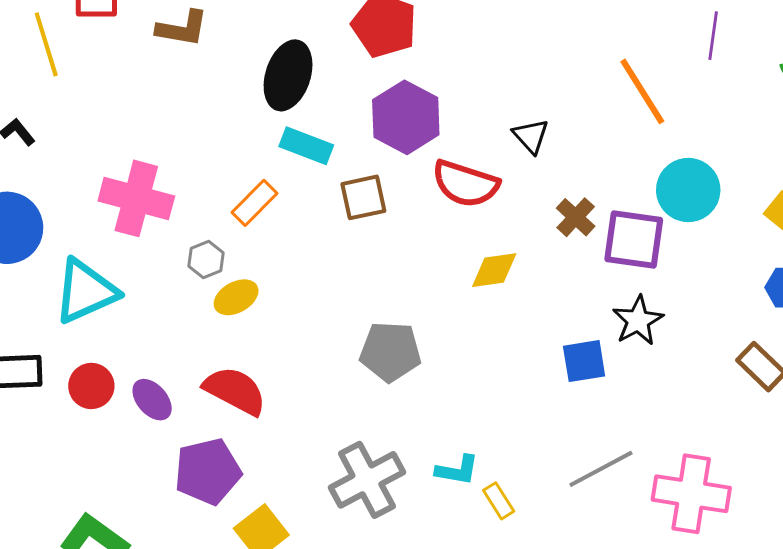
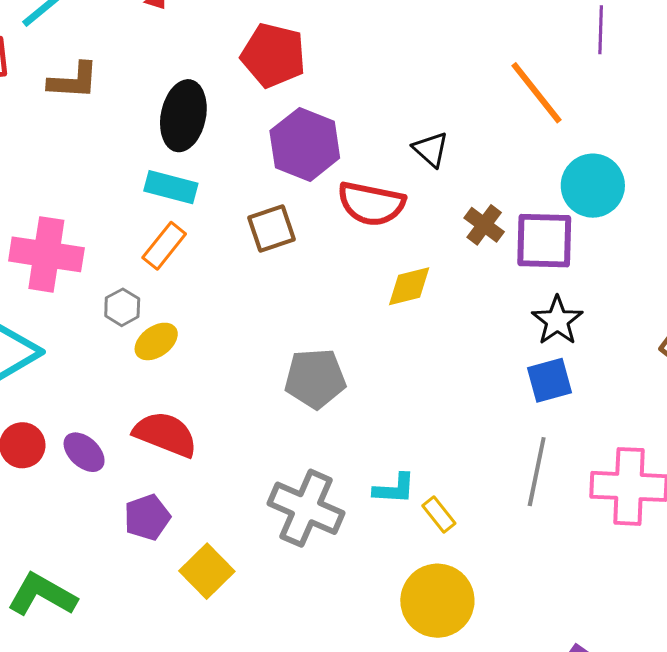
cyan rectangle: (306, 146) -> (171, 187), moved
blue square: (584, 361) -> (550, 380), moved
gray line: (601, 469) -> (537, 472), turned -44
purple pentagon: (208, 471) -> (147, 517), size x0.7
gray cross: (367, 480) -> (306, 508), turned -32

